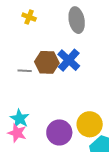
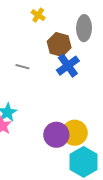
brown hexagon: (47, 62) -> (59, 45), moved
purple circle: (59, 132) -> (56, 135), moved

